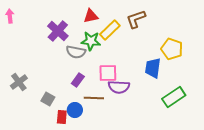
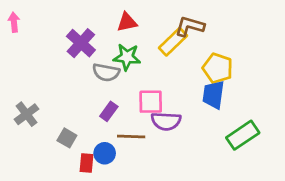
brown L-shape: (136, 19) -> (190, 26), turned 35
yellow rectangle: (110, 30) -> (173, 42), moved
yellow pentagon: (172, 49) -> (218, 68), moved

